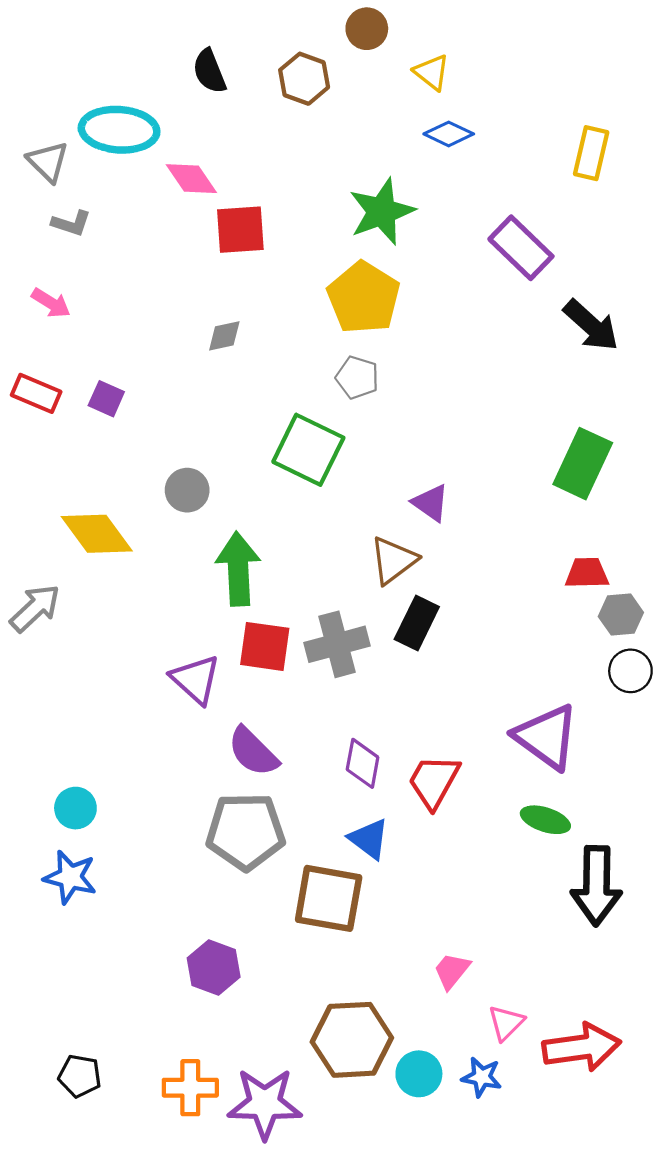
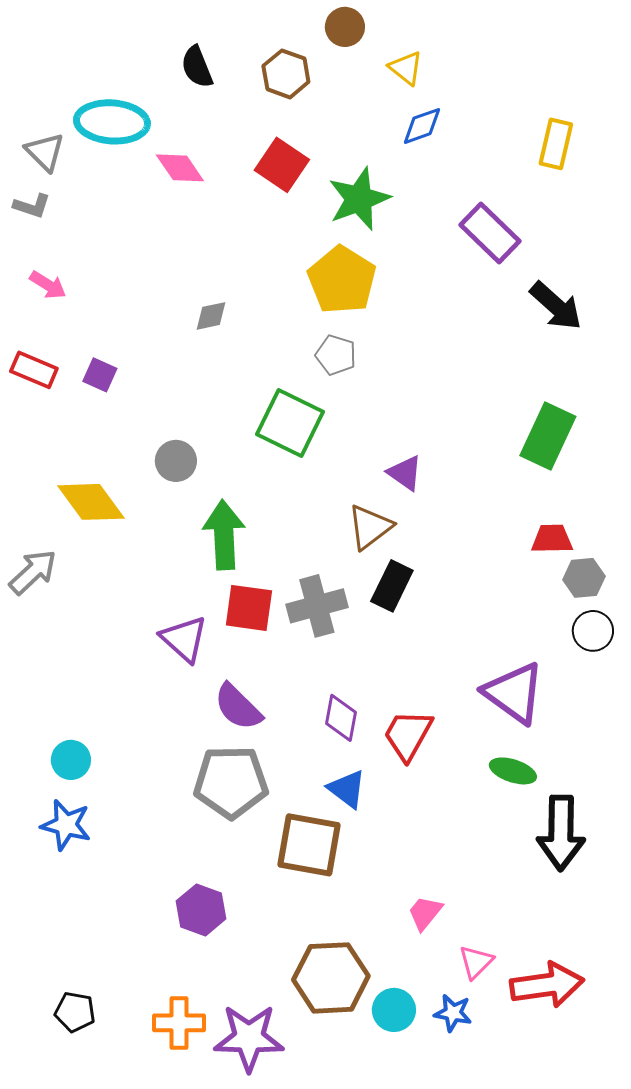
blue diamond: (449, 134) -> (422, 126), turned -45
gray L-shape: (71, 223) -> (32, 206), moved
red square: (240, 230) -> (282, 165), moved, turned 38

